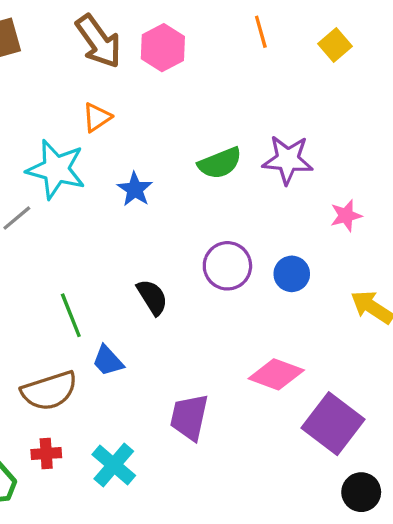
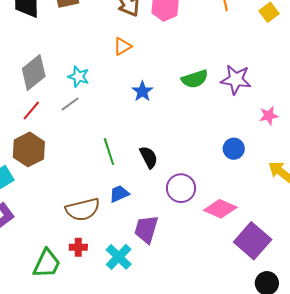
cyan star: (56, 169) -> (79, 77), moved, size x0.6
purple circle: (227, 266) -> (181, 188), moved
green line: (71, 315) -> (109, 152), moved
blue trapezoid: (108, 361) -> (119, 194), turned 105
purple trapezoid: (189, 417) -> (146, 229), moved

